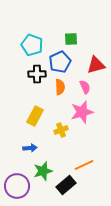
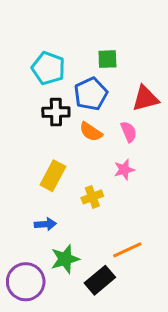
orange semicircle: (60, 87) -> (91, 132), turned 126
pink star: (82, 112) -> (124, 170), size x0.6

